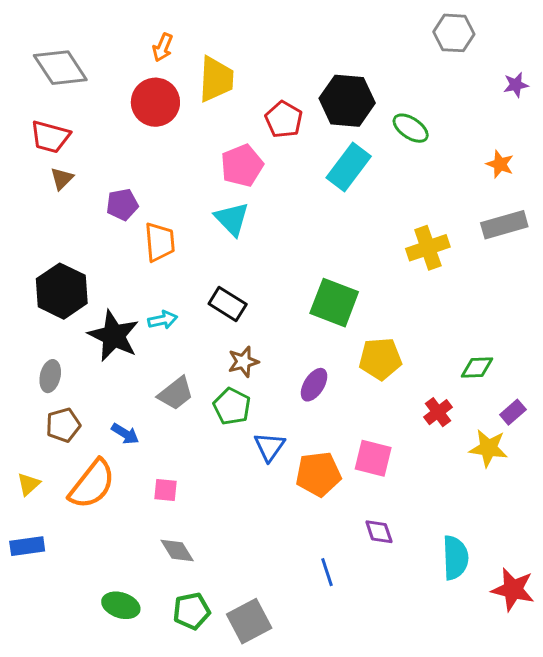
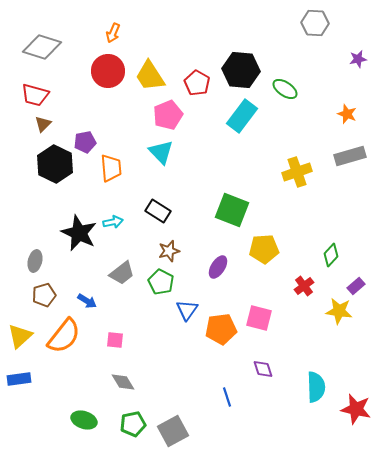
gray diamond: (60, 68) -> (42, 47), turned -39
yellow trapezoid: (216, 79) -> (150, 76), moved, turned 144
black hexagon: (62, 291) -> (55, 164), moved
green diamond: (477, 367) -> (331, 255), turned -45
yellow triangle: (29, 484) -> (20, 336), size x1.5

